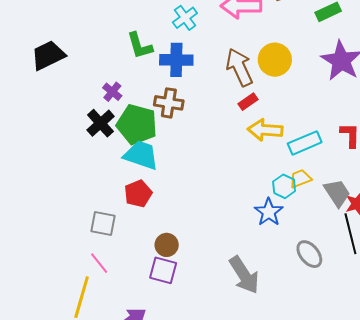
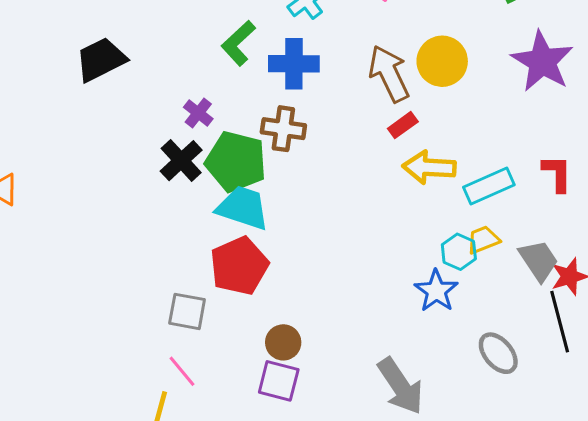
green L-shape: (140, 46) -> (238, 43), turned 64
red pentagon: (138, 194) -> (239, 266), size x1.4

